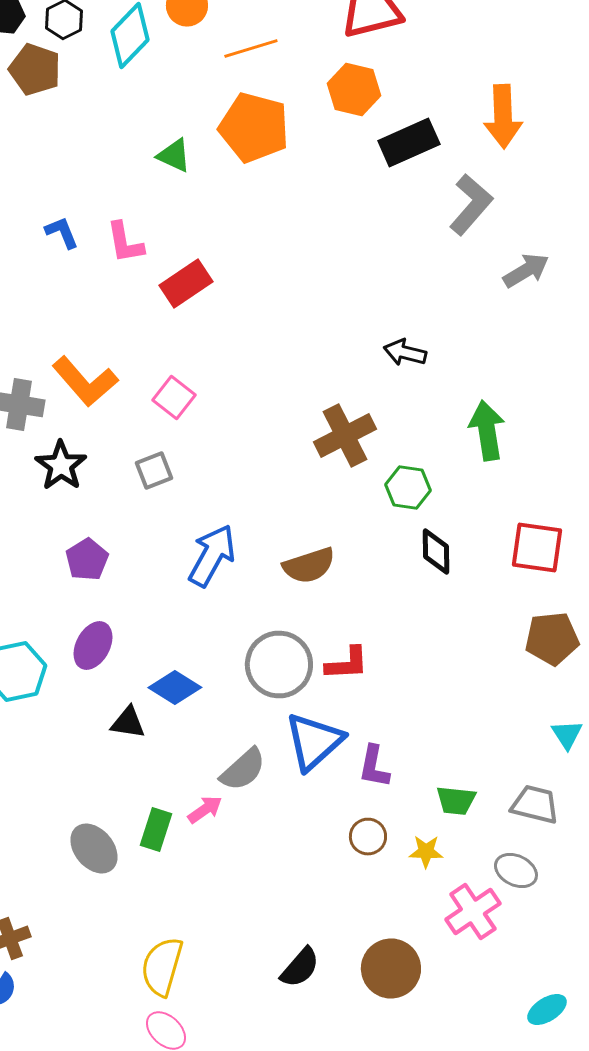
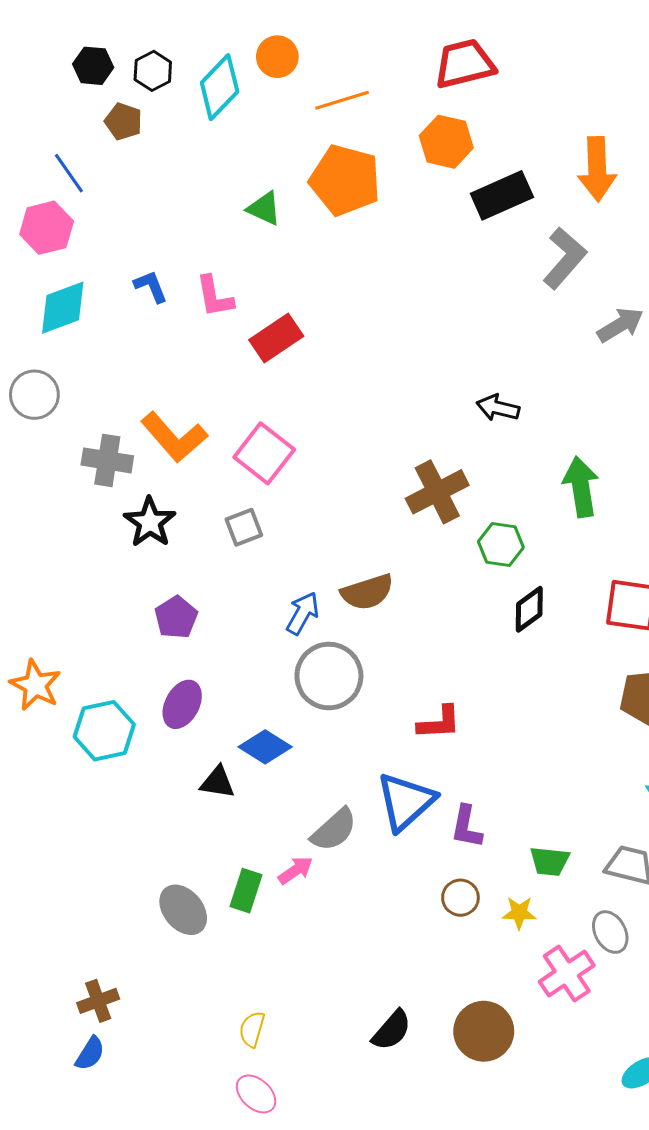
brown pentagon: (35, 70) -> (123, 121), size x0.7
pink square: (174, 398) -> (264, 453), size x1.4
black diamond: (436, 552) -> (529, 609), turned 54
blue arrow: (212, 556) -> (303, 613), size x0.7
brown semicircle: (309, 566) -> (367, 592), moved
gray circle: (279, 664) -> (329, 676), moved
gray ellipse: (516, 870) -> (610, 932), turned 36
yellow semicircle: (162, 966) -> (252, 1029), size x0.6

